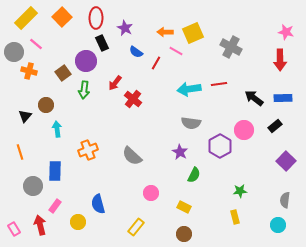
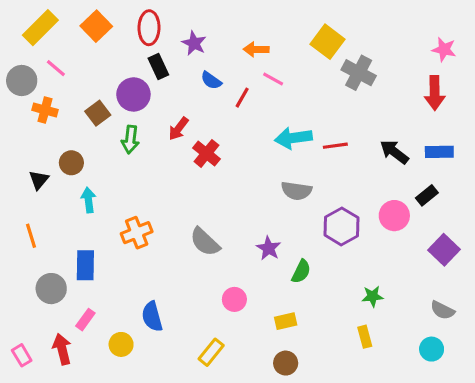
yellow square: (193, 33) -> (328, 42), moved, turned -30
red line: (219, 84) -> (335, 146), moved
pink circle: (244, 130) -> (394, 216), moved
purple star: (180, 152) -> (269, 248), moved
gray semicircle: (285, 200) -> (442, 310), turned -70
yellow rectangle: (184, 207) -> (286, 321), turned -40

